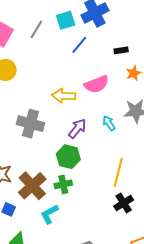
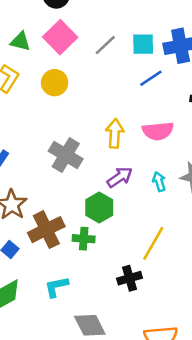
yellow arrow: (64, 96) -> (115, 134), turned 75
black cross: (124, 203) -> (129, 278), moved
cyan L-shape: (49, 214) -> (56, 287), moved

